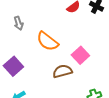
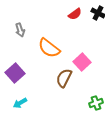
brown semicircle: (62, 71) -> (64, 78), turned -48

